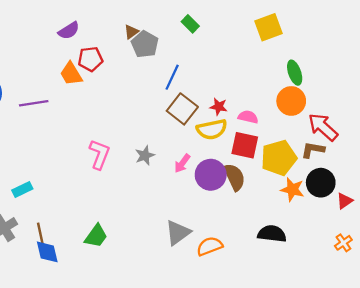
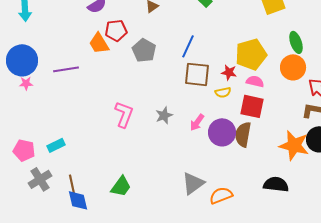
gray pentagon: (145, 44) -> (144, 50), moved
brown square: (182, 109) -> (197, 74), turned -32
yellow semicircle: (212, 129) -> (223, 92), size x0.6
yellow pentagon: (279, 158) -> (251, 54), moved
brown semicircle: (234, 177) -> (243, 134), turned -145
orange star: (292, 189) -> (294, 145), size x1.4

